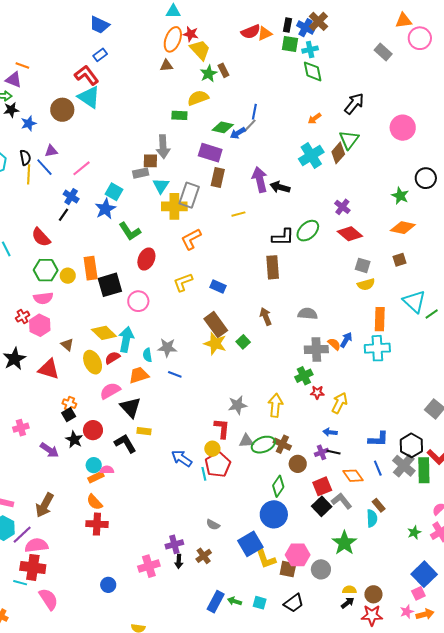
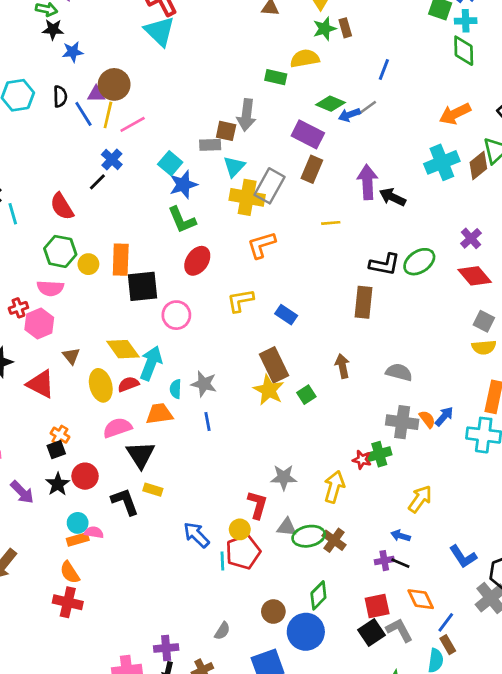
brown circle: (62, 110) -> (114, 84), moved
blue line: (254, 112) -> (384, 70), moved
orange arrow: (315, 118) -> (455, 114), size x1.6
yellow line: (29, 174) -> (108, 115), moved
blue star: (105, 209) -> (183, 185), moved
blue line: (175, 374) -> (207, 421), turned 48
red star: (317, 392) -> (362, 460), moved
blue L-shape: (378, 439) -> (463, 557), turned 45
brown circle: (298, 464) -> (273, 612), moved
blue line: (378, 468) -> (446, 622), moved, turned 49
gray semicircle: (213, 525) -> (222, 631), turned -96

